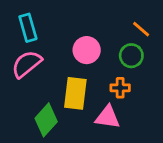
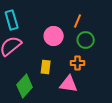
orange line: (141, 29) -> (78, 21), moved, turned 72
yellow rectangle: (75, 93) -> (46, 67), size x0.6

